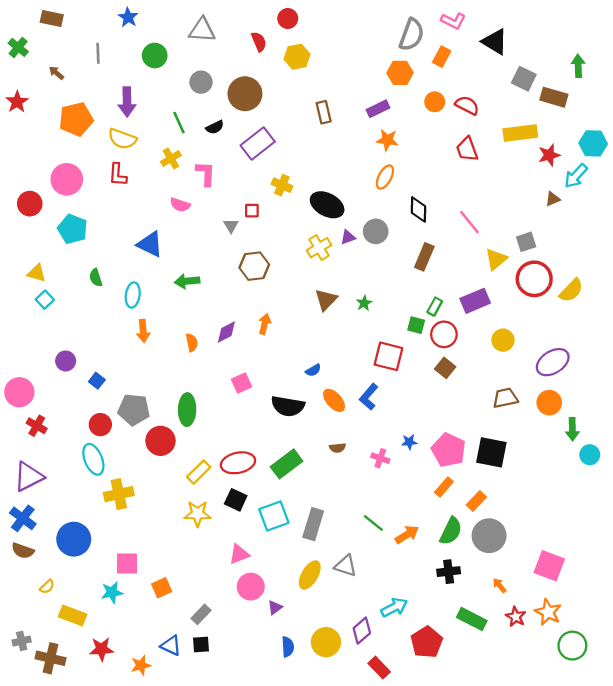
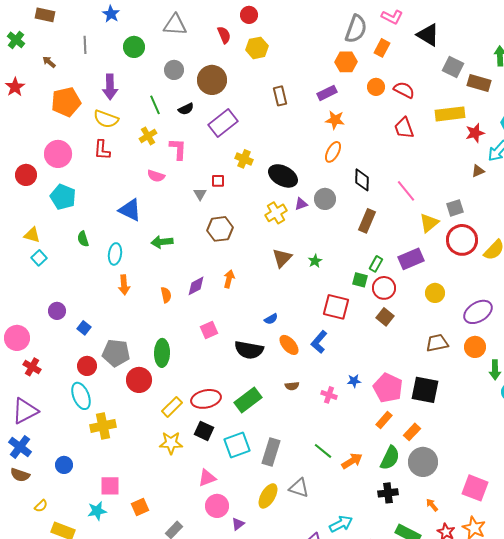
blue circle: (74, 539) -> (64, 465), size x0.6

